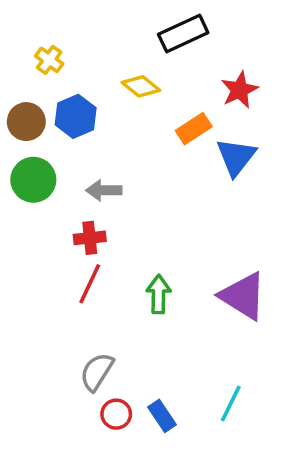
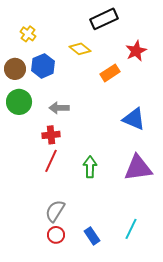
blue triangle: (236, 157) -> (134, 119), moved, turned -45
purple triangle: (243, 296) -> (138, 168), turned -40
red circle: (116, 414) -> (56, 235), moved

